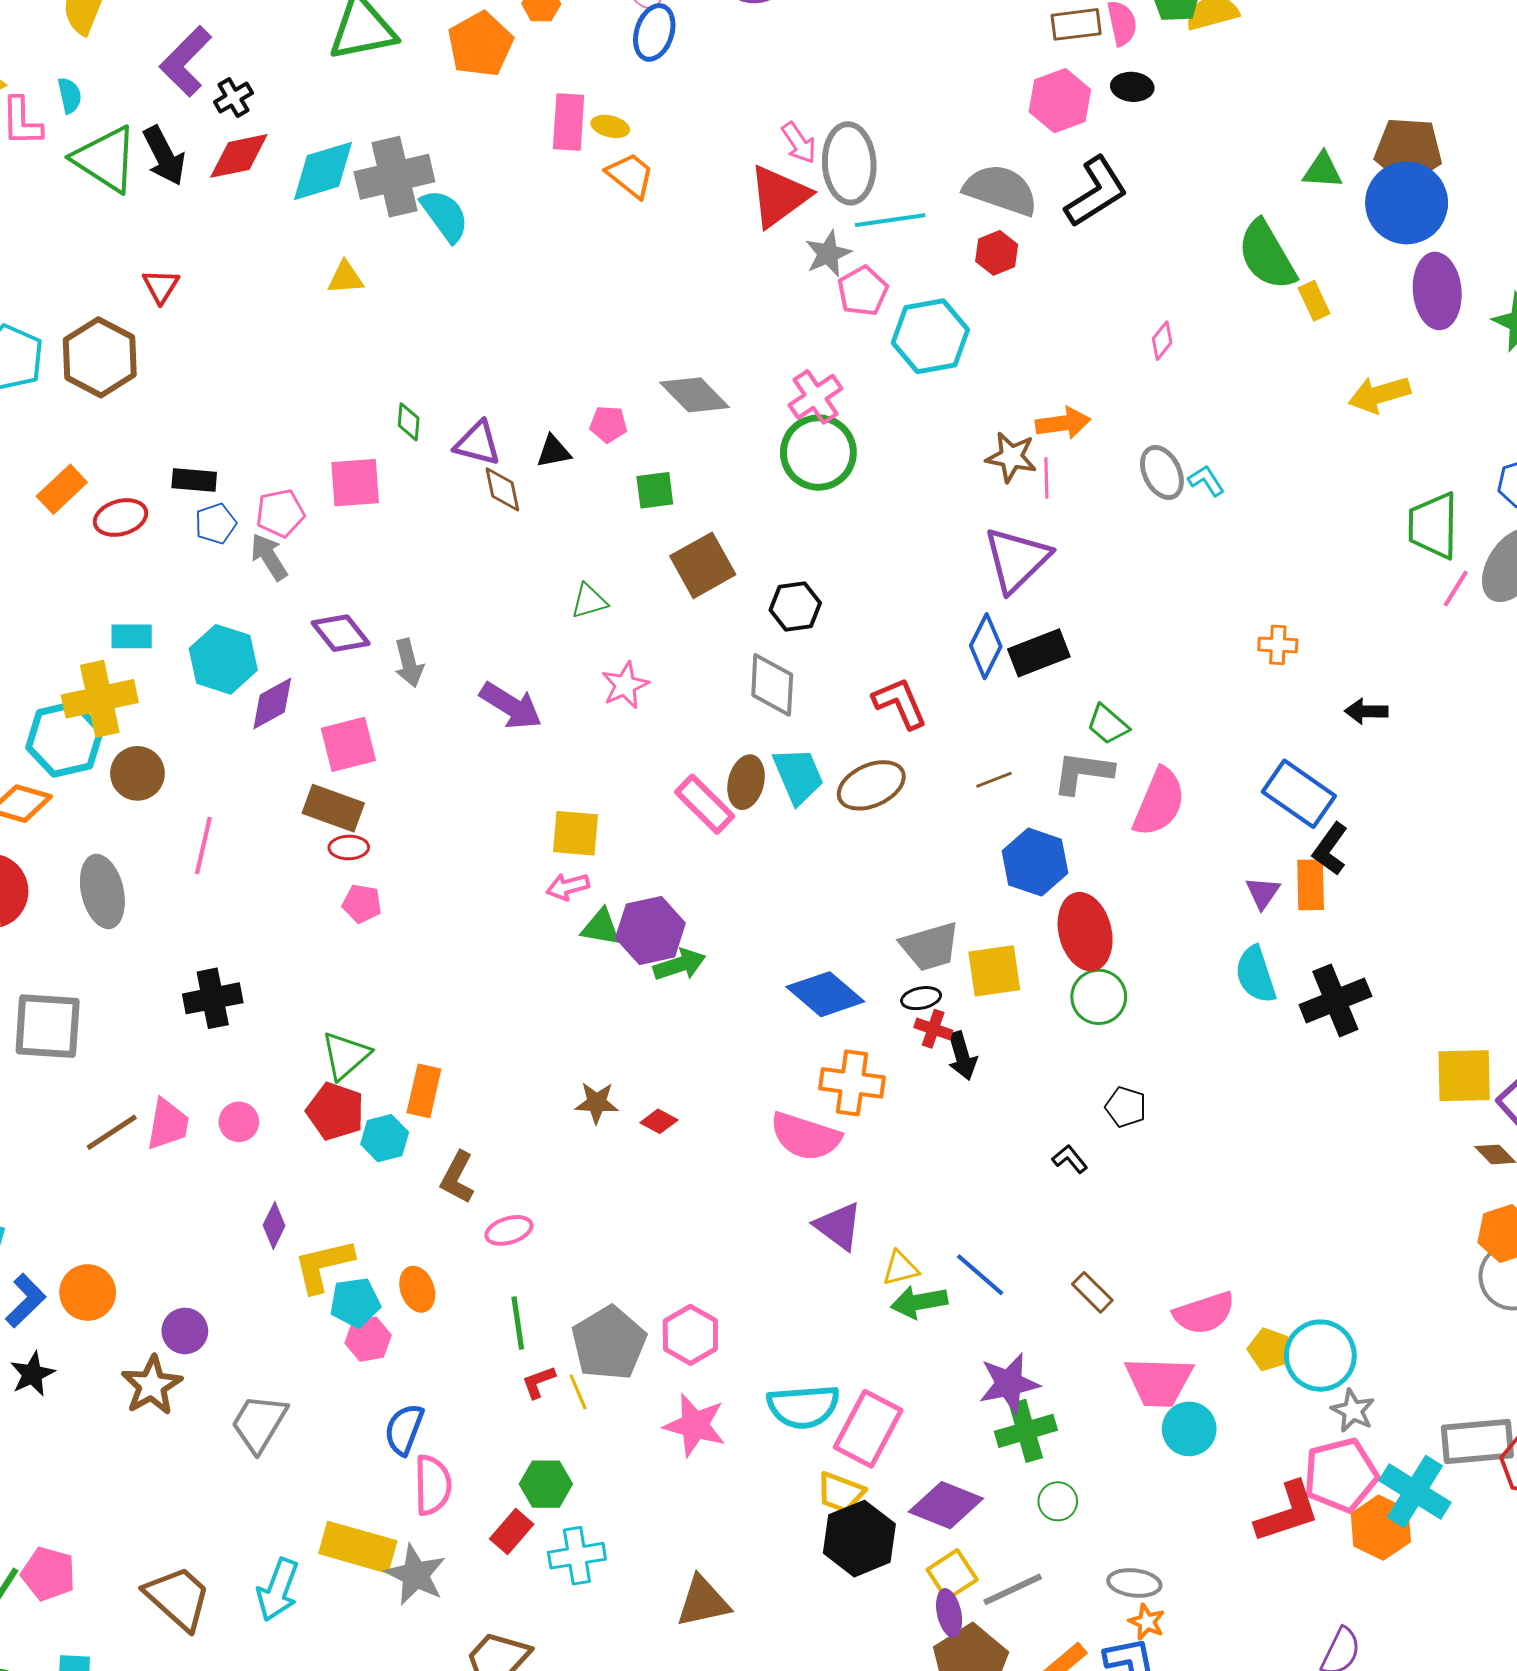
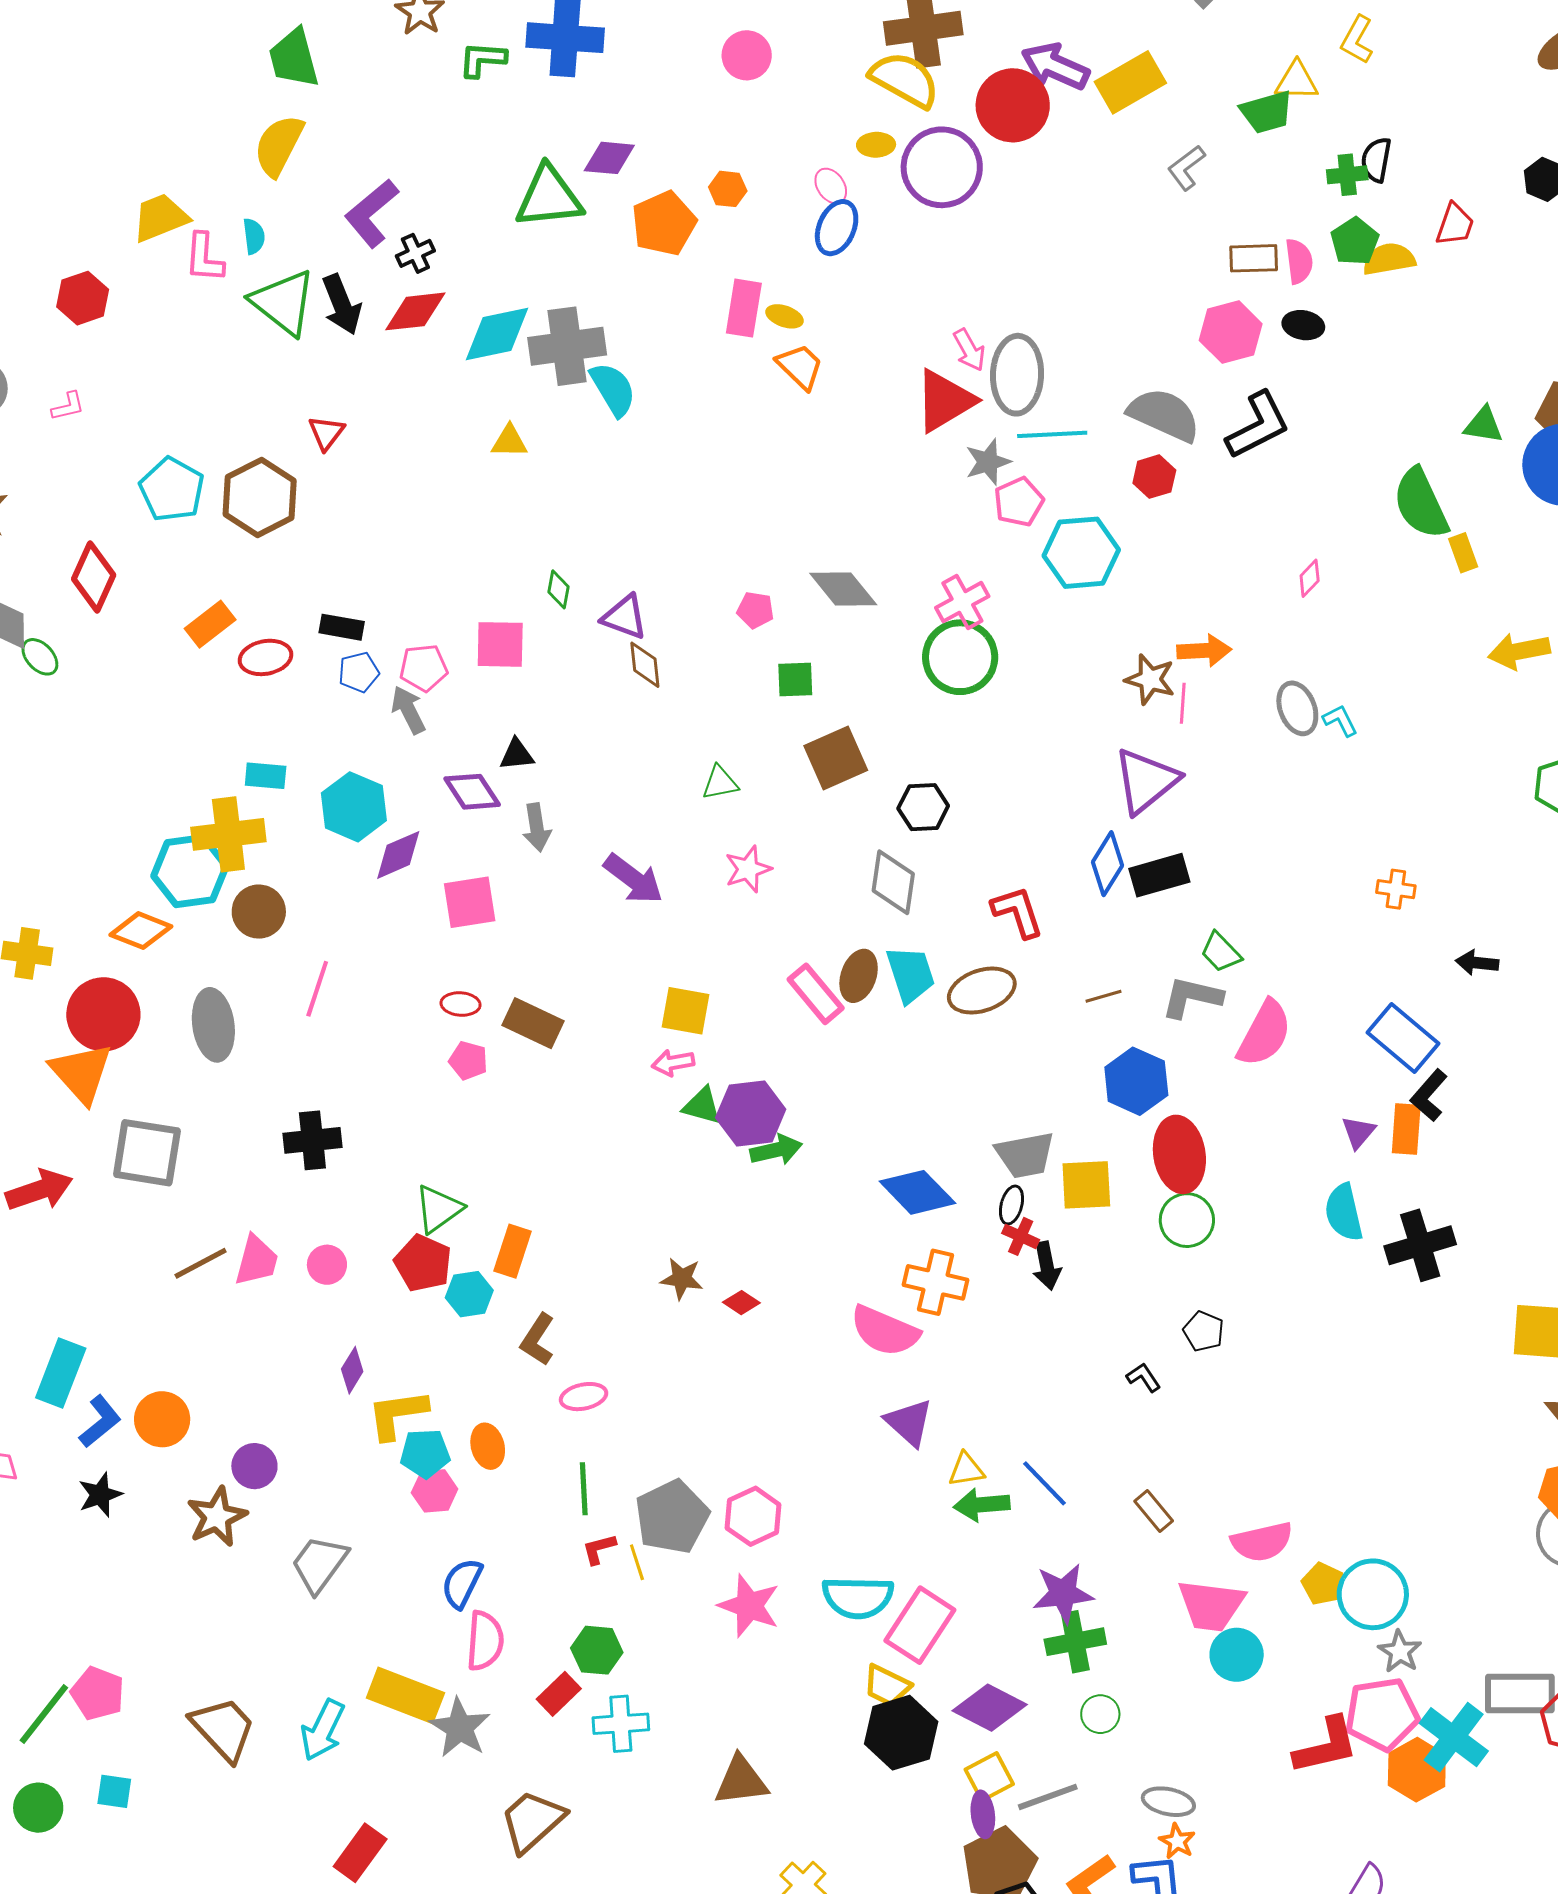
black triangle: (553, 451) -> (517, 755), moved
brown rectangle: (333, 808) -> (533, 1023), moved
black ellipse: (921, 998) -> (1011, 1205), turned -69

